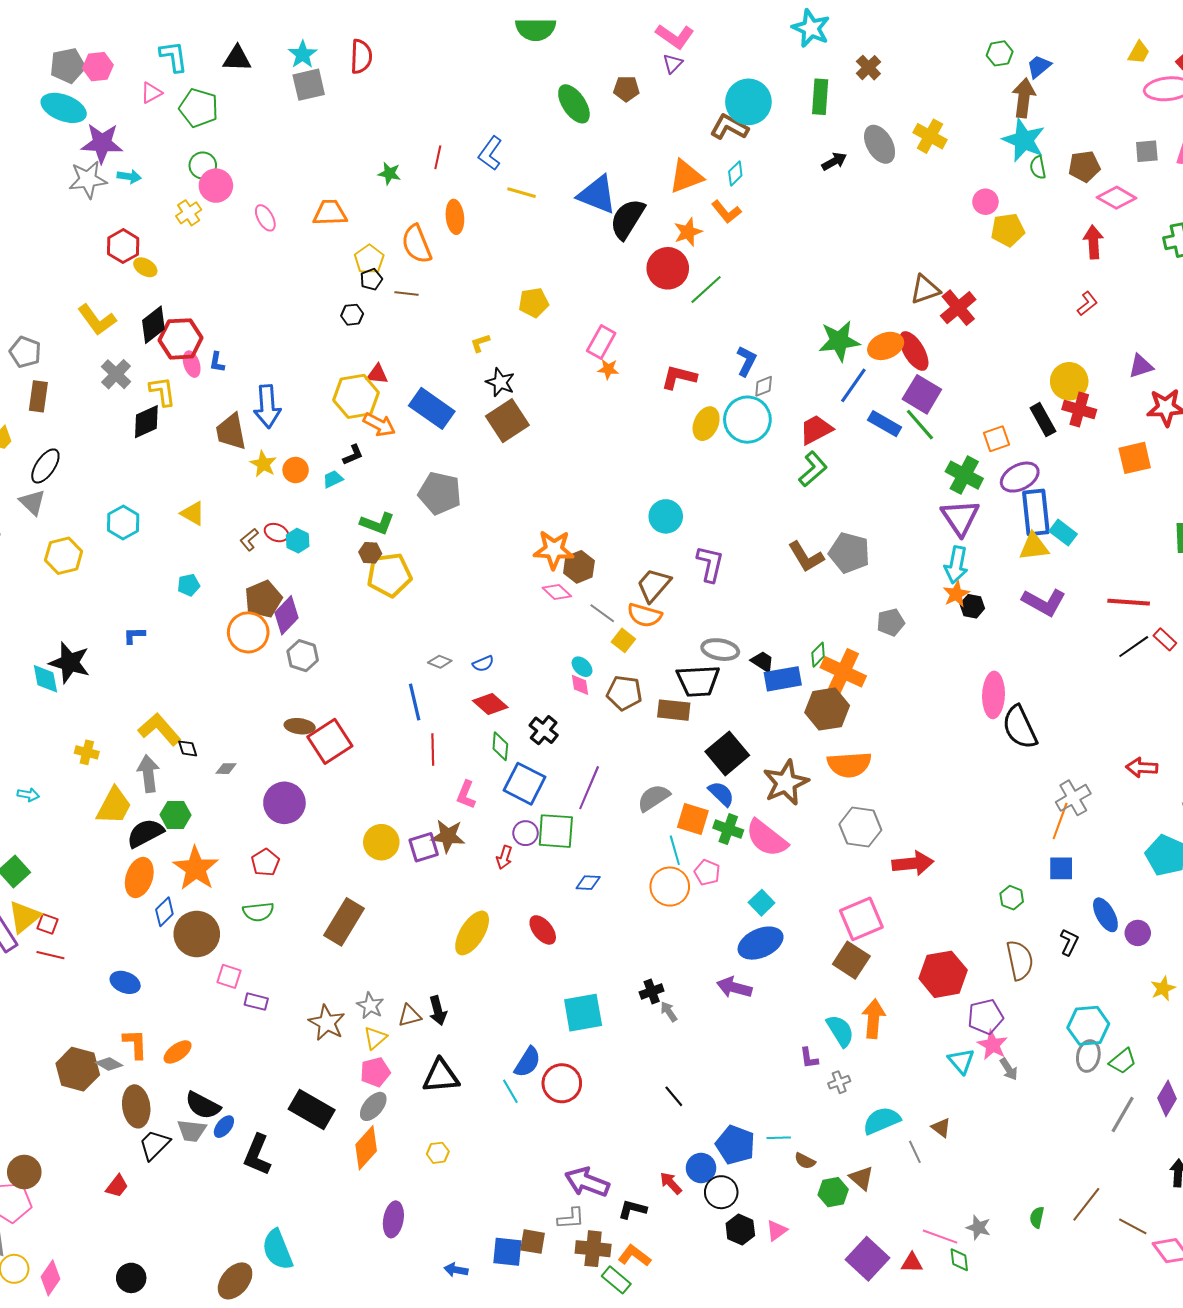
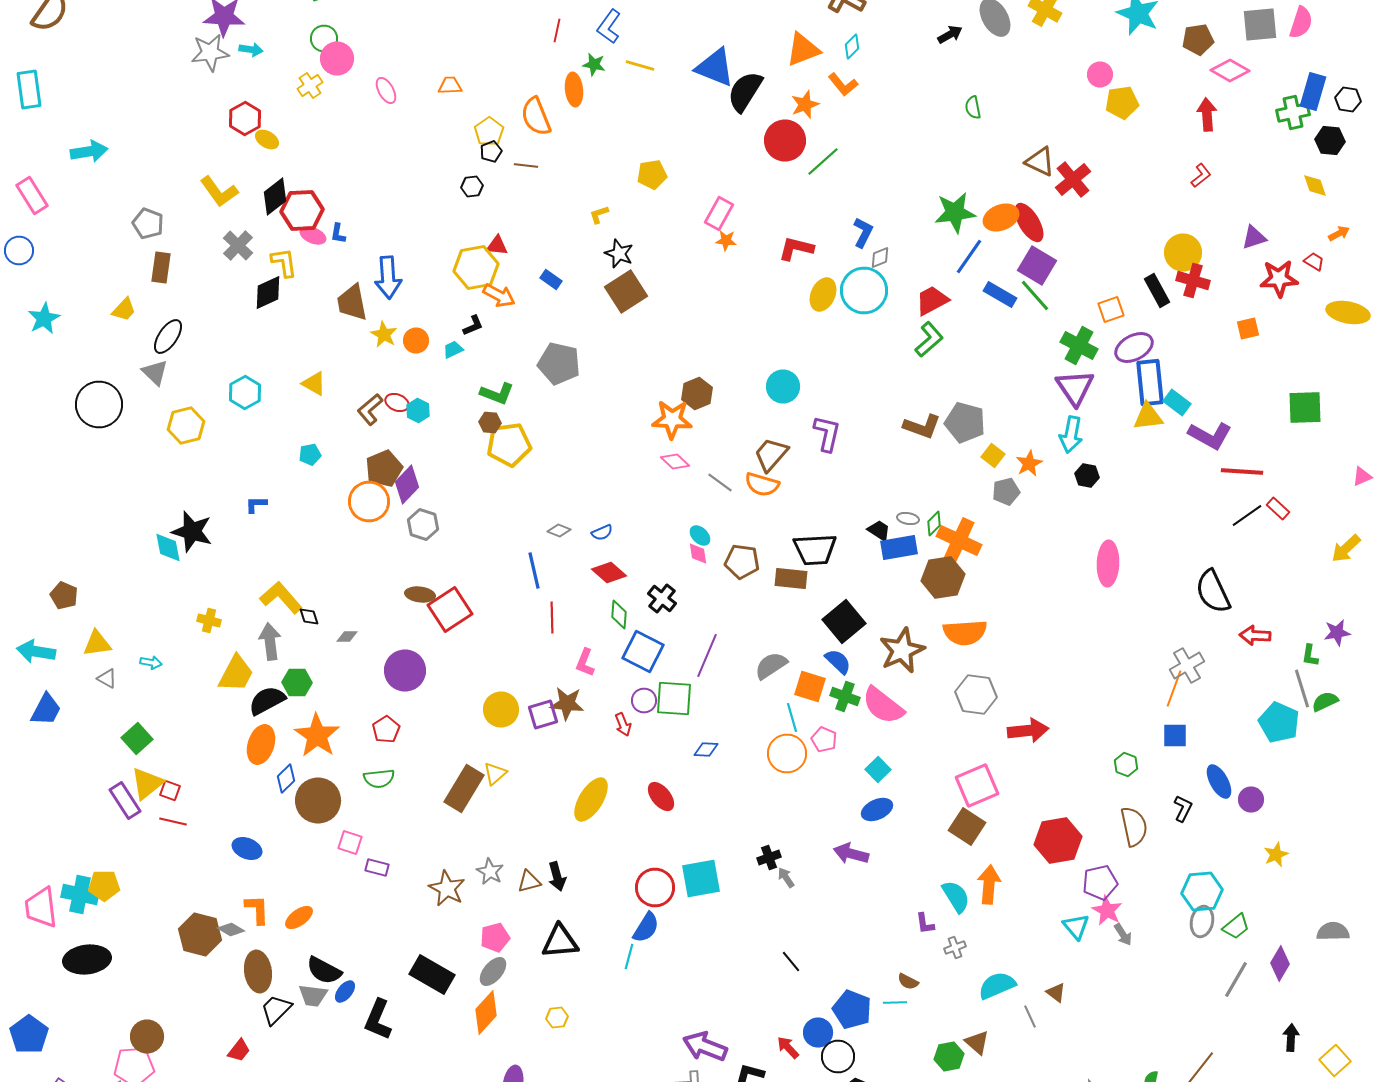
gray square: (1147, 151) -> (1260, 24), size x1.5
green semicircle: (1038, 167) -> (973, 108), moved
green star: (389, 173) -> (594, 64), moved
orange trapezoid: (330, 213) -> (450, 86), size x0.7
brown triangle: (925, 289) -> (1040, 162), turned 44
pink ellipse: (192, 364) -> (313, 236), turned -50
blue rectangle: (432, 408) -> (551, 280), size x0.5
orange square: (1135, 458) -> (1248, 328), size x0.7
brown L-shape: (249, 540) -> (370, 410), size x1.4
brown L-shape: (806, 557) -> (922, 426), turned -39
brown hexagon: (579, 567) -> (697, 394), moved
orange star: (956, 594) -> (1029, 464), moved
purple L-shape: (1044, 602) -> (1210, 436), moved
yellow square: (623, 640) -> (993, 456), moved
gray ellipse: (720, 650) -> (908, 518), moved, size x0.6
black semicircle: (1020, 727) -> (1213, 592), moved
red arrow: (504, 857) -> (623, 724), turned -40
blue ellipse: (761, 943) -> (877, 810), size x0.7
yellow triangle: (375, 1038) -> (495, 774), moved
red circle: (562, 1083) -> (655, 888), moved
cyan line: (510, 1091) -> (629, 956), turned 45
brown semicircle: (805, 1161) -> (908, 982), moved

